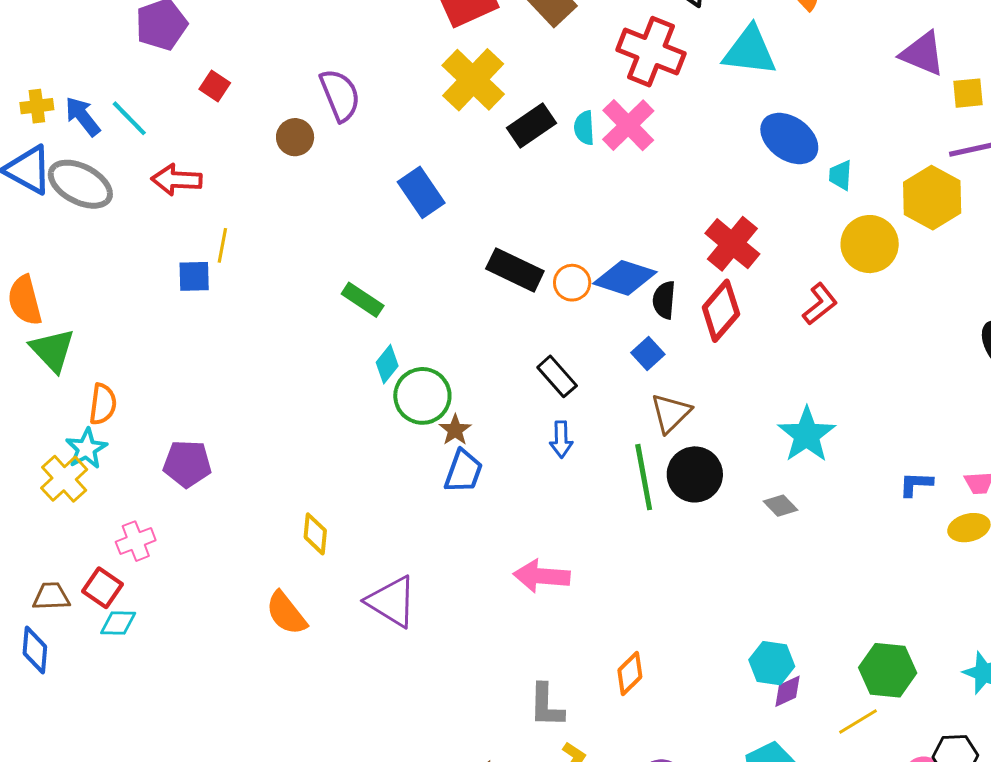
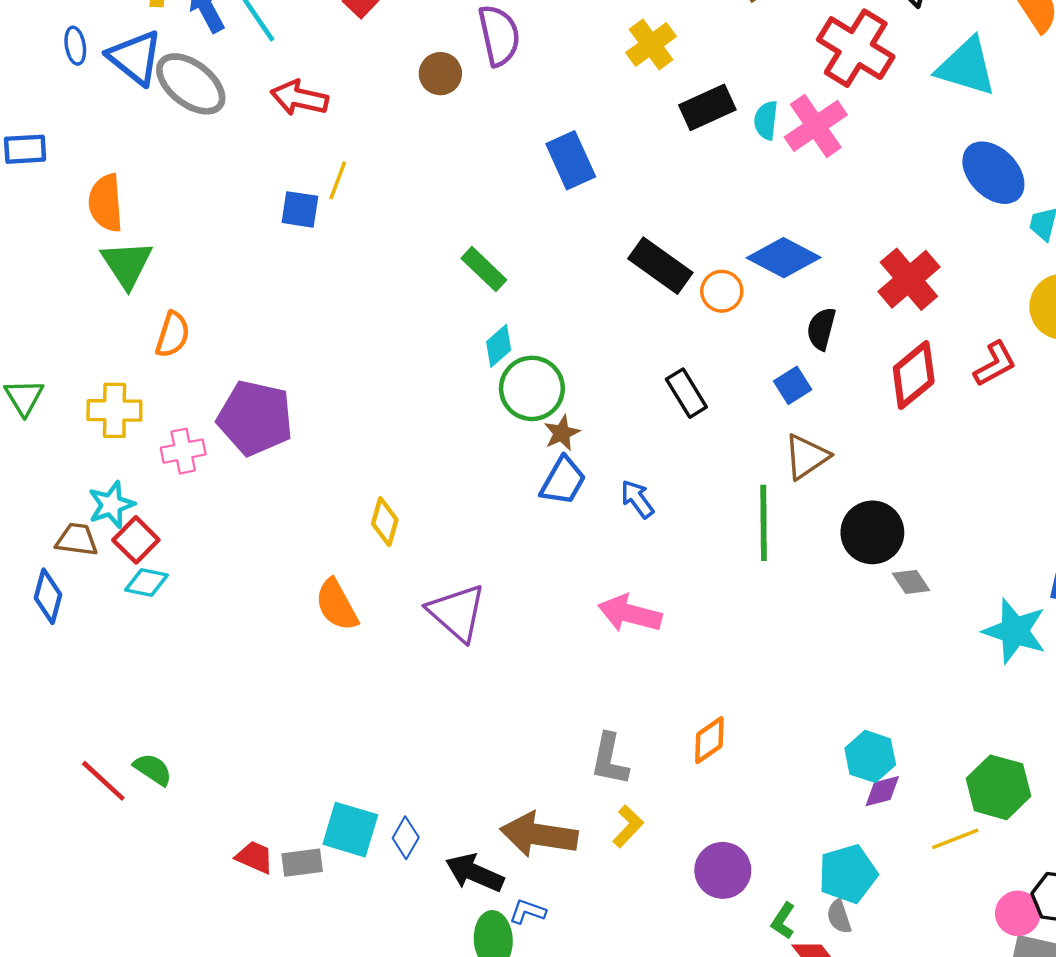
yellow cross: (473, 80) -> (651, 45), size x0.7
blue diamond: (625, 278) -> (784, 258), moved
red diamond: (721, 311) -> (914, 375), moved
cyan star: (807, 435) -> (1015, 631), moved, turned -30
blue arrow: (561, 439) -> (637, 499), moved, turned 135
cyan star: (86, 449) -> (111, 505), moved
purple pentagon: (187, 464) -> (255, 418), size x1.4
black circle: (695, 474) -> (872, 532), moved
yellow cross: (64, 479) -> (114, 410), turned 33
pink cross: (136, 541) -> (183, 451), moved

